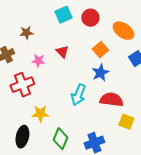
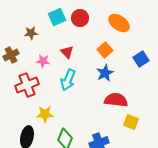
cyan square: (63, 15) -> (57, 17), moved
red circle: (90, 18) -> (80, 18), moved
orange ellipse: (123, 31) -> (119, 23), moved
cyan arrow: (78, 95) -> (68, 80), moved

